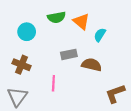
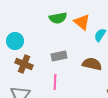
cyan circle: (27, 32) -> (15, 41), moved
gray rectangle: (69, 54) -> (59, 56), moved

